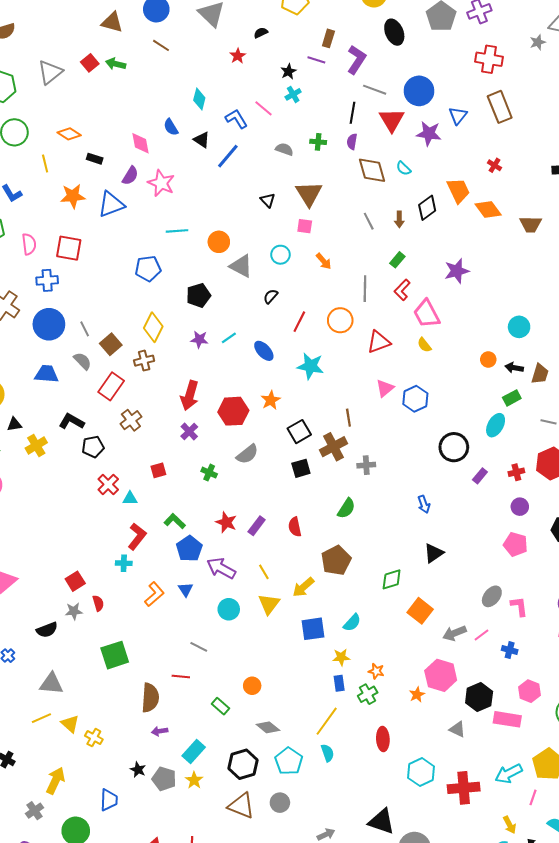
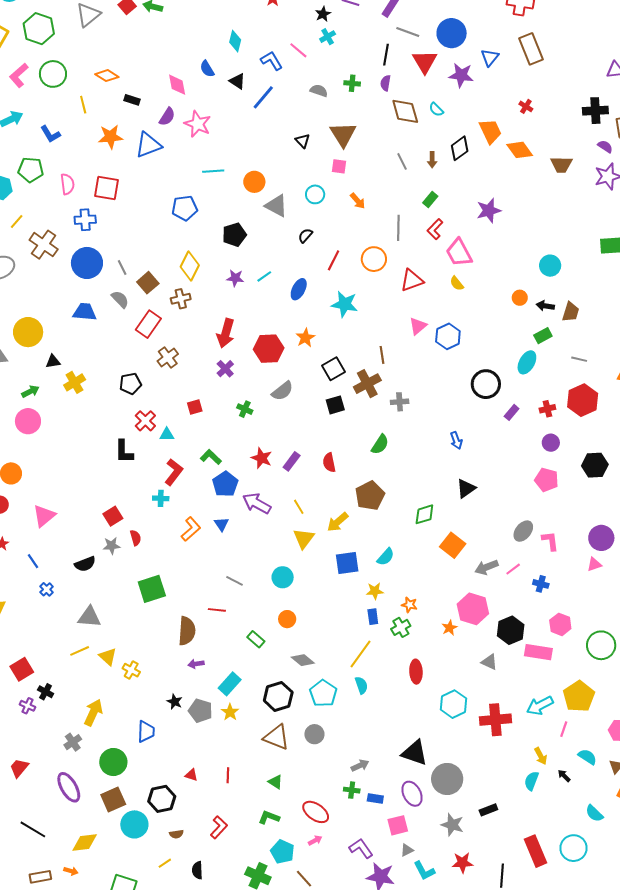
blue ellipse: (264, 351) -> (299, 289), turned 70
black L-shape: (72, 421) -> (124, 452), moved, turned -120
cyan circle: (229, 609) -> (283, 577), moved

